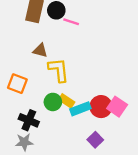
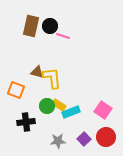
brown triangle: (40, 50) -> (37, 72), moved
red circle: (101, 107) -> (106, 137), moved
black cross: (29, 120) -> (26, 122), turned -30
gray star: (24, 142) -> (58, 141), moved

